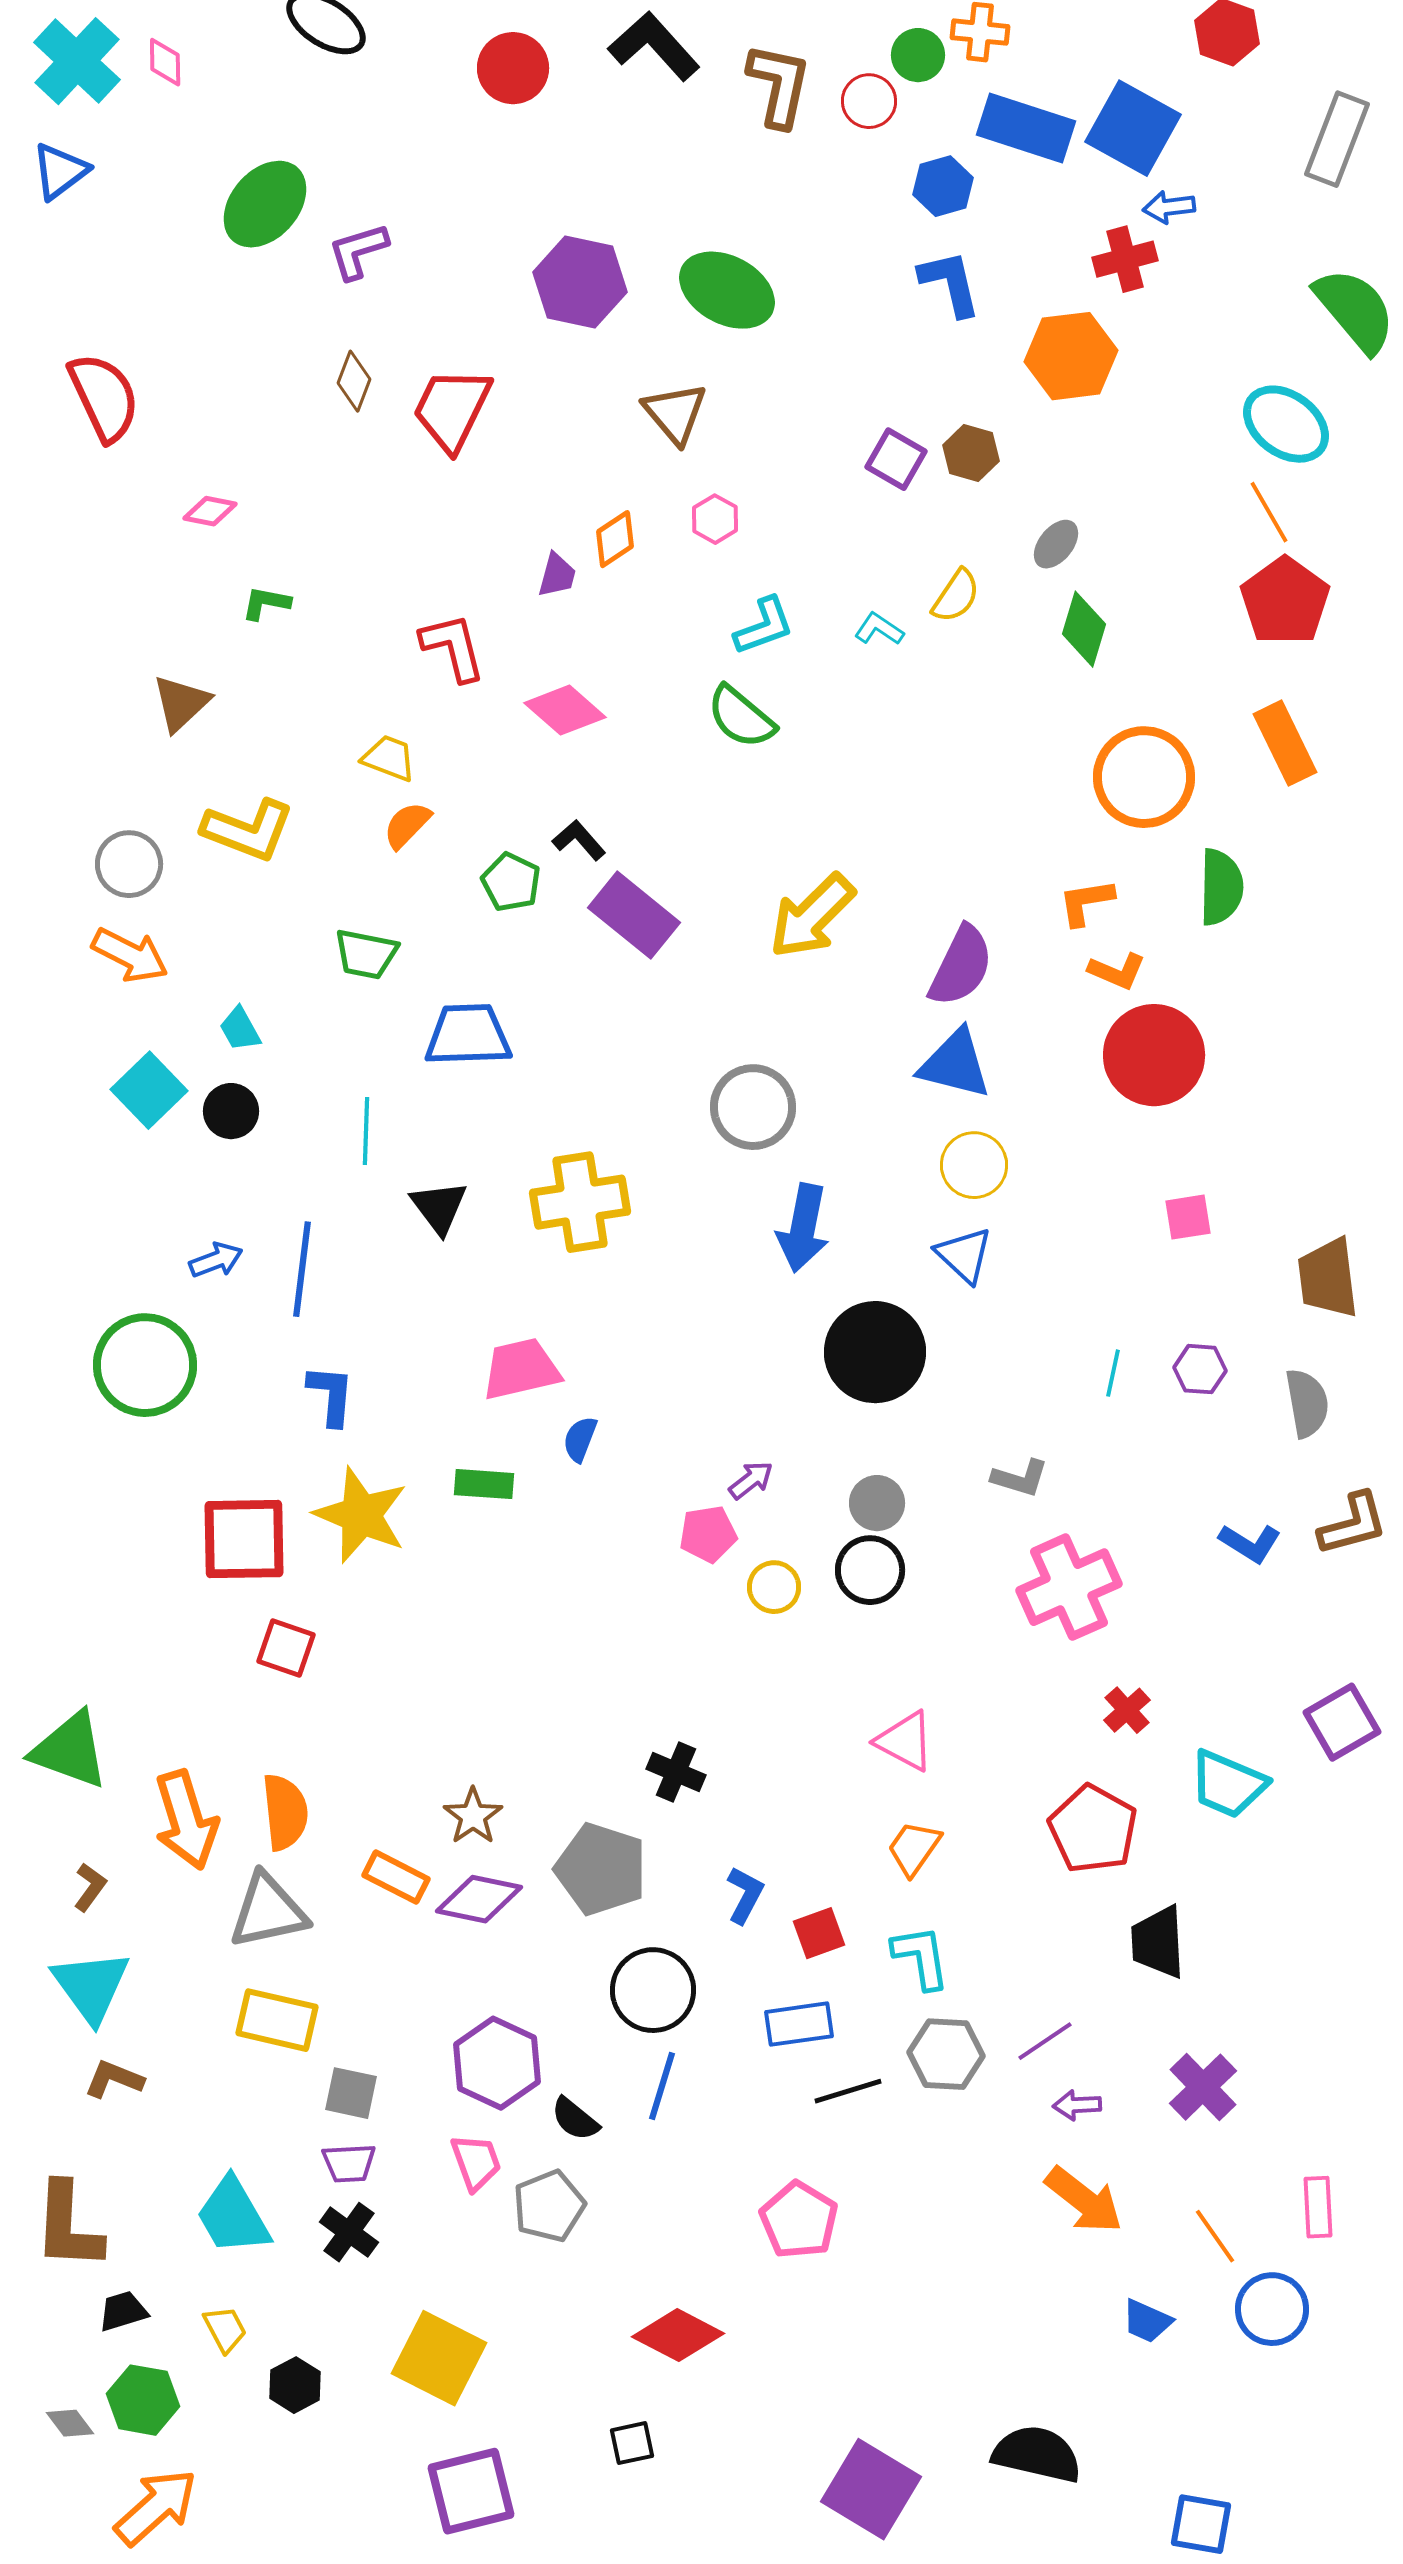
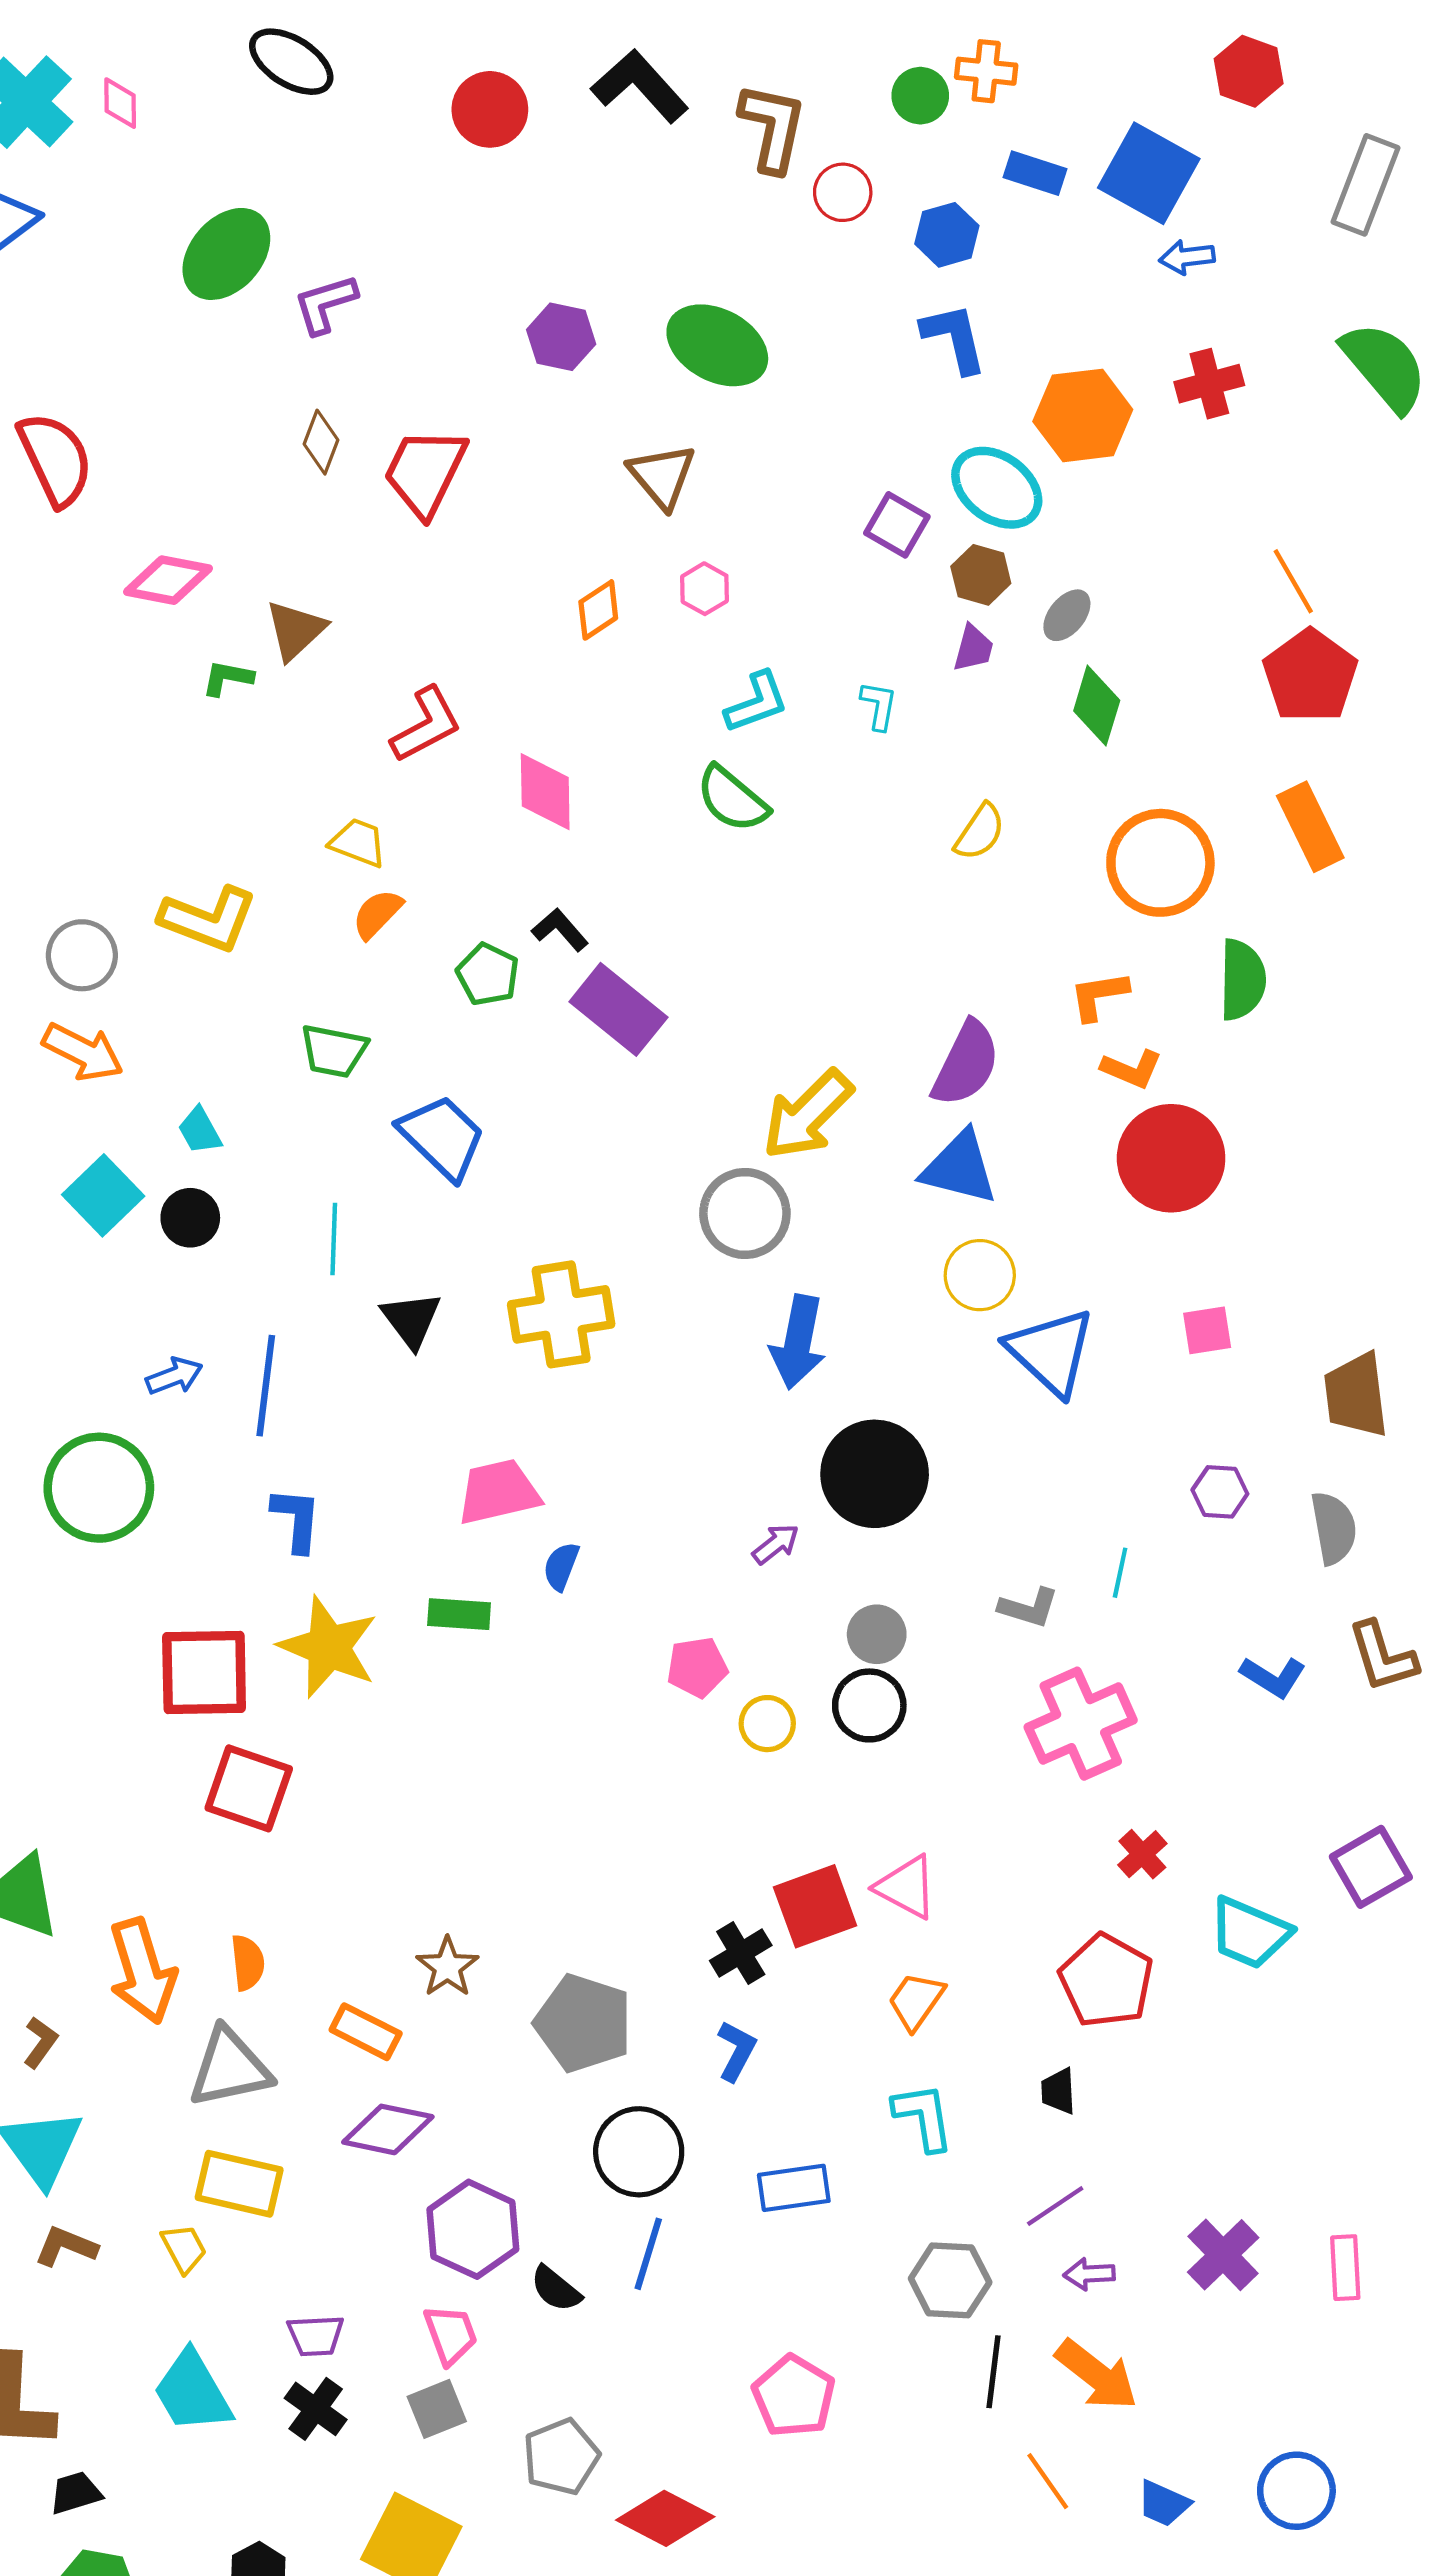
red circle: (869, 101) -> (843, 192), moved
blue rectangle: (1026, 128) -> (1035, 173), size x0.6
red cross: (1125, 259) -> (1209, 384), moved
purple hexagon: (580, 282) -> (561, 337), size x0.7
cyan ellipse: (1286, 424) -> (997, 488), moved
brown hexagon: (971, 453) -> (981, 575), moved
pink diamond: (210, 511) -> (168, 580), size x1.5
purple trapezoid: (557, 575) -> (973, 648), moved
yellow semicircle: (956, 596) -> (980, 832), moved
cyan L-shape: (879, 629) -> (879, 706), turned 66
red L-shape: (453, 647) -> (426, 725), turned 76
brown triangle: (181, 703) -> (295, 630), moved
pink diamond: (565, 710) -> (545, 792), turned 48
yellow arrow: (812, 916) -> (808, 1115), moved
blue trapezoid: (468, 1035) -> (442, 1137), turned 46
blue triangle: (964, 1255) -> (1051, 1352), moved, size x1.5
cyan line: (1113, 1373) -> (1120, 1573), moved
purple arrow: (751, 1480) -> (776, 1544), moved
brown L-shape: (1353, 1524) -> (1382, 1657), turned 88
red square: (286, 1648) -> (249, 1788), size x1.4
black cross: (676, 1772) -> (741, 1953), moved, turned 36
orange semicircle: (285, 1812) -> (248, 1963), size x0.7
purple diamond: (479, 1899) -> (388, 2129), moved
red square: (819, 1933) -> (815, 1906), moved, size x1.5
black trapezoid: (1158, 1942) -> (1058, 2091), moved, size x0.6
gray hexagon: (946, 2054) -> (950, 2280), moved
black line: (848, 2091) -> (994, 2372), moved, turned -66
gray square: (351, 2093) -> (437, 2409), moved, turned -34
gray pentagon: (549, 2206) -> (561, 2457), moved
pink rectangle: (1318, 2207) -> (1345, 2268), moved
orange line: (1215, 2236) -> (1048, 2481), moved
yellow trapezoid: (225, 2329) -> (184, 2248), moved

